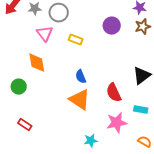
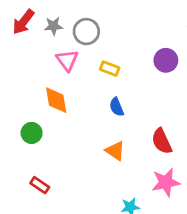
purple circle: (112, 26) -> (166, 60), moved
blue semicircle: (81, 77) -> (117, 107), moved
orange triangle: (80, 100) -> (115, 151), size x0.7

